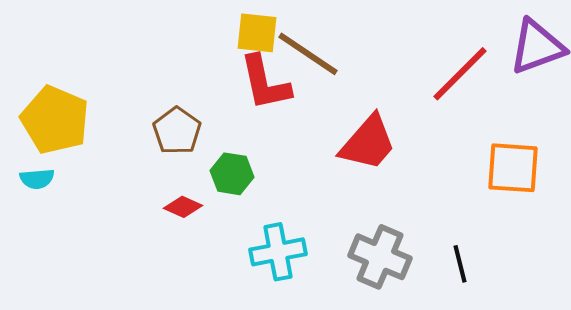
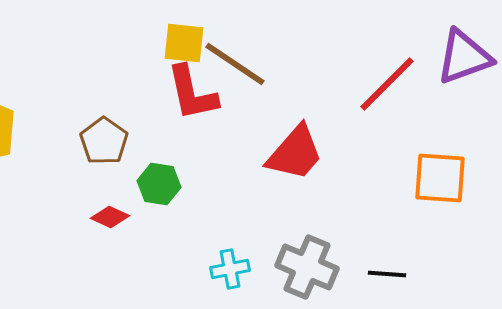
cyan cross: (278, 252) -> (230, 269), moved, size x0.7
black line: (460, 264) -> (387, 274), turned -72

